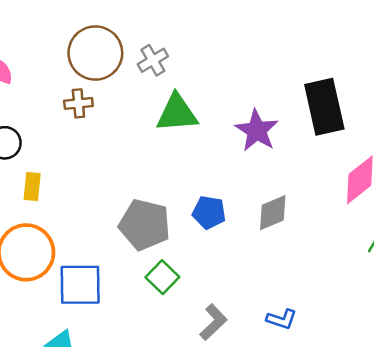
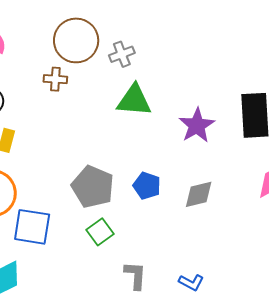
gray L-shape: (213, 322) -> (135, 275), turned -52

